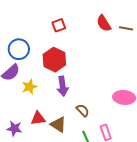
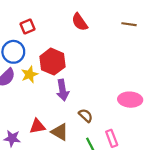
red semicircle: (104, 23) -> (80, 22), moved
red square: (59, 25) -> (28, 27), moved
yellow star: (30, 87) -> (30, 74), moved

